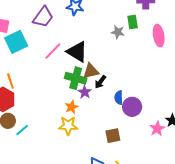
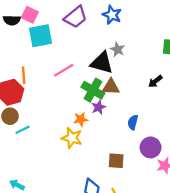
gray star: (118, 32) -> (118, 49), moved
pink line: (53, 51) -> (64, 70), moved
black triangle: (77, 52) -> (102, 63), turned -30
black arrow: (100, 82) -> (155, 81), moved
purple circle: (132, 107) -> (151, 147), moved

